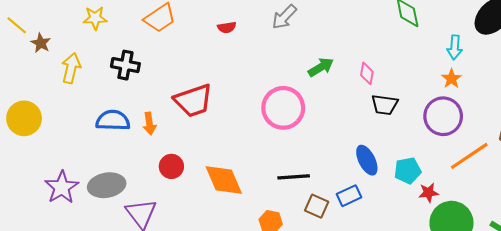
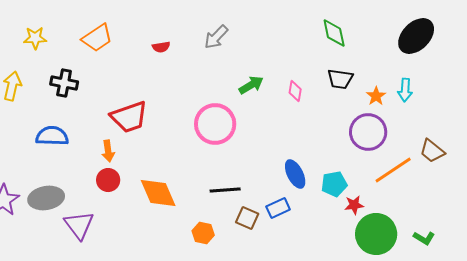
cyan arrow: (455, 47) -> (405, 90), moved
black trapezoid: (385, 105) -> (340, 79), moved
orange arrow: (149, 124) -> (108, 151), moved

